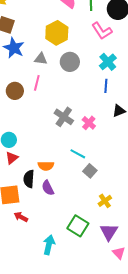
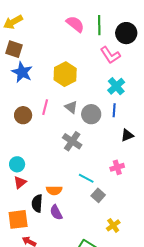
yellow hexagon: (57, 33) -> (65, 74), moved
gray triangle: (41, 59) -> (71, 107), moved, turned 32
gray circle: (70, 62) -> (91, 114), moved
pink cross: (89, 123) -> (117, 167), moved, turned 32

